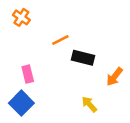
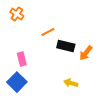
orange arrow: (114, 77) -> (86, 53), moved
yellow arrow: (89, 104) -> (71, 83), turned -32

